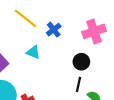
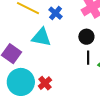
cyan triangle: (33, 52) -> (41, 37), size x1.5

